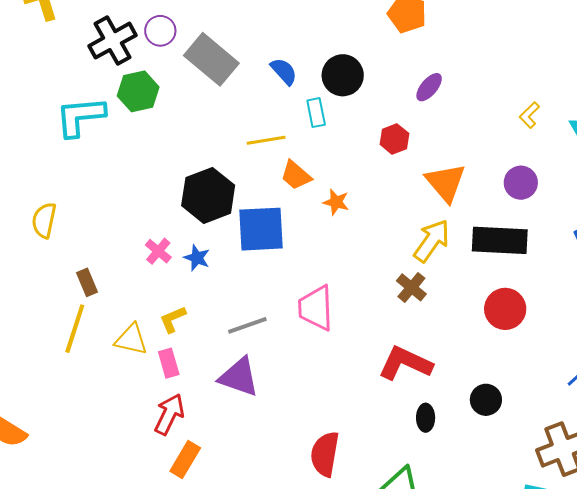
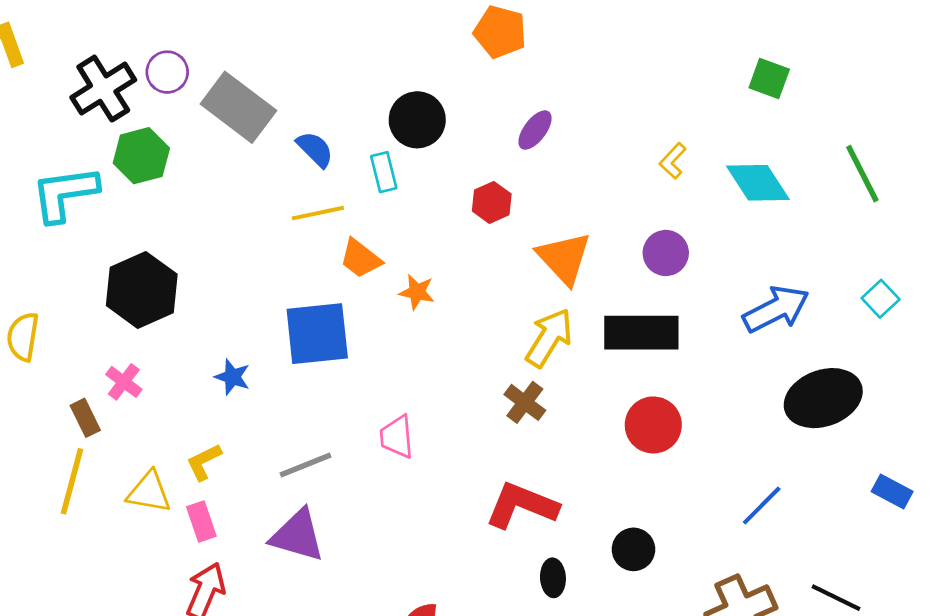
blue semicircle: (284, 71) -> (315, 149), moved
black hexagon: (208, 195) -> (142, 290), moved
pink cross: (158, 251) -> (124, 382), moved
pink trapezoid: (316, 308) -> (397, 437), size x0.7

